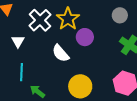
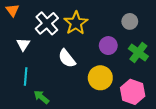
purple circle: (85, 37) -> (108, 46), moved
yellow circle: (80, 86) -> (100, 78), moved

